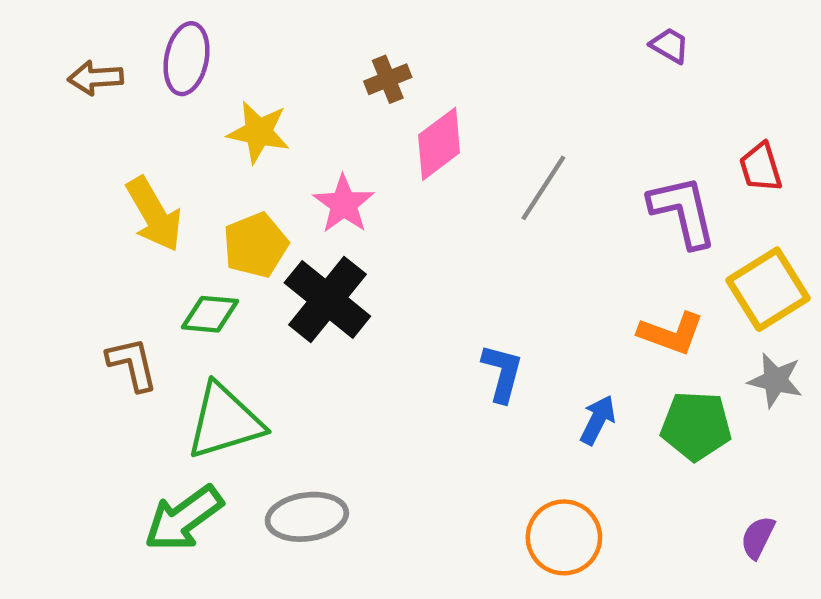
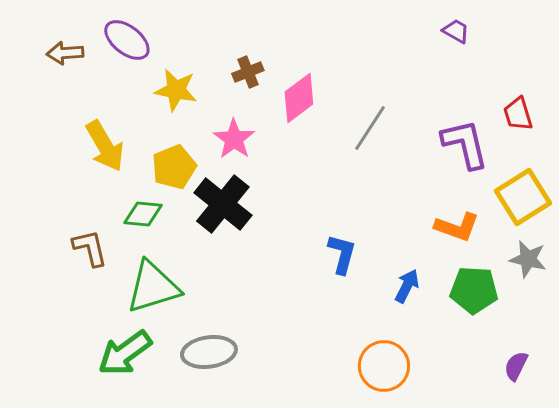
purple ellipse: (186, 59) -> (127, 40), turned -63
brown cross: (388, 79) -> (248, 72), moved

